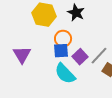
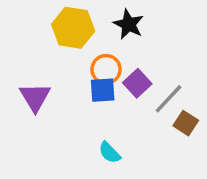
purple square: (80, 57) -> (137, 83), moved
cyan semicircle: (65, 74) -> (109, 153), moved, size x0.6

